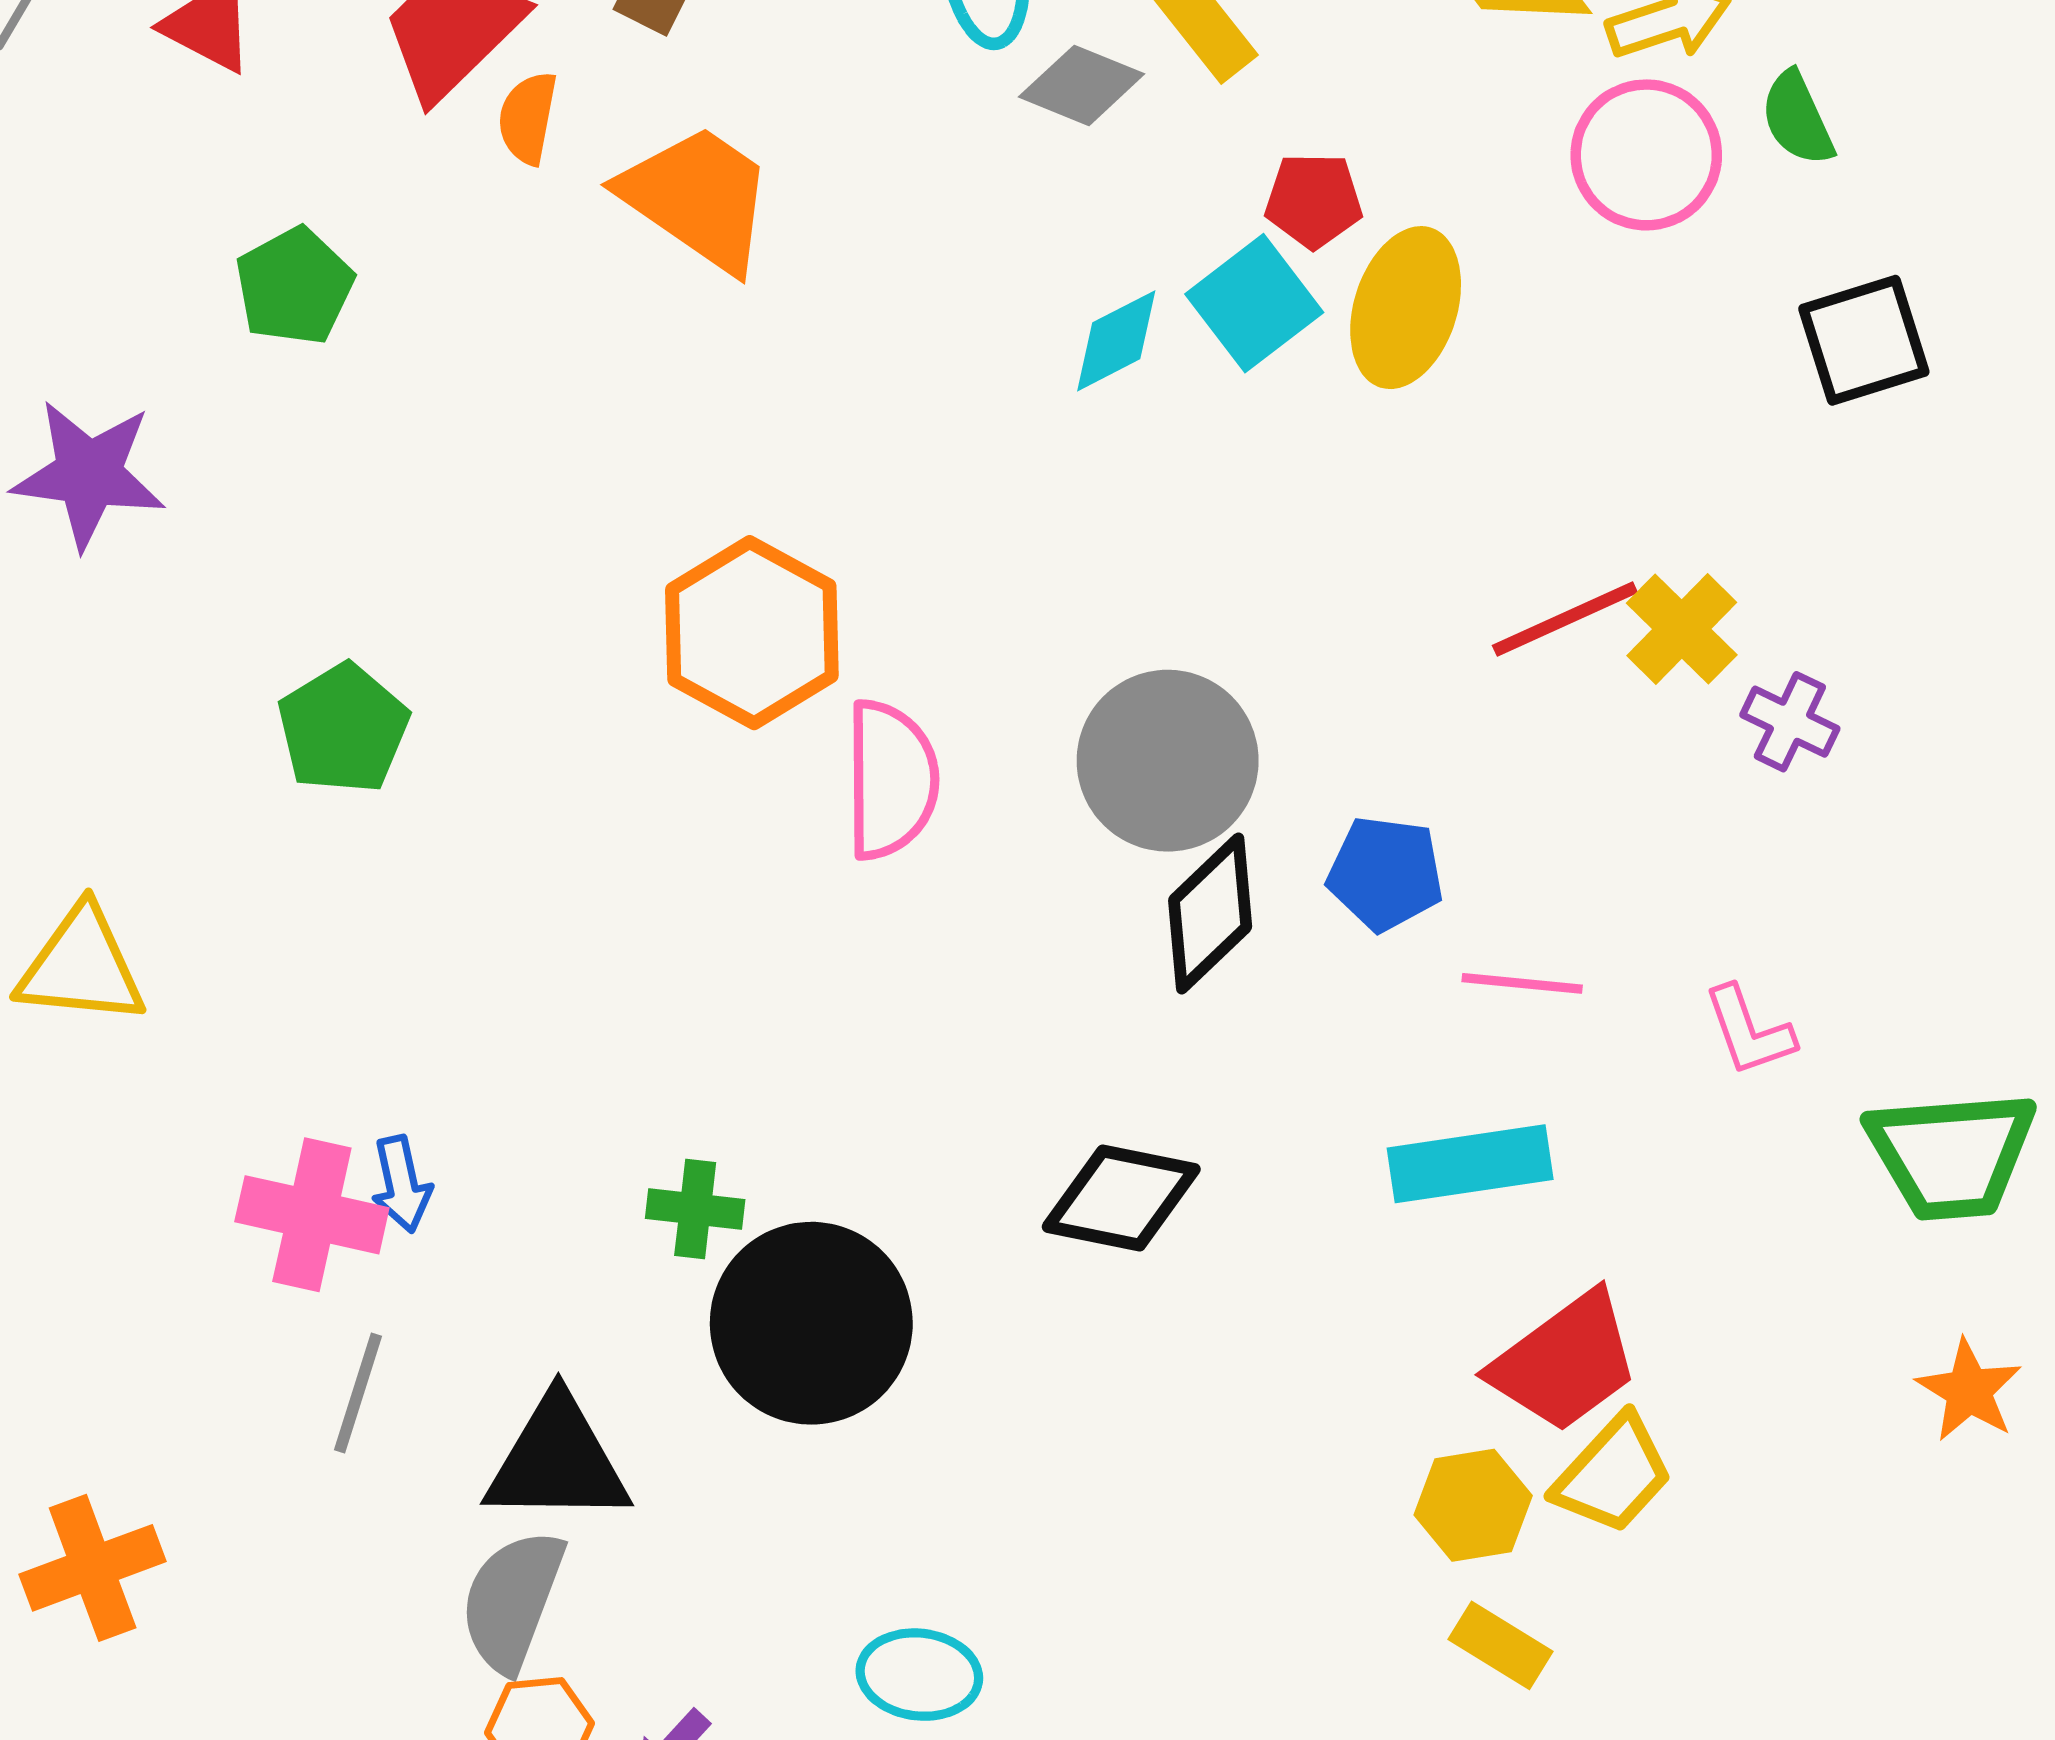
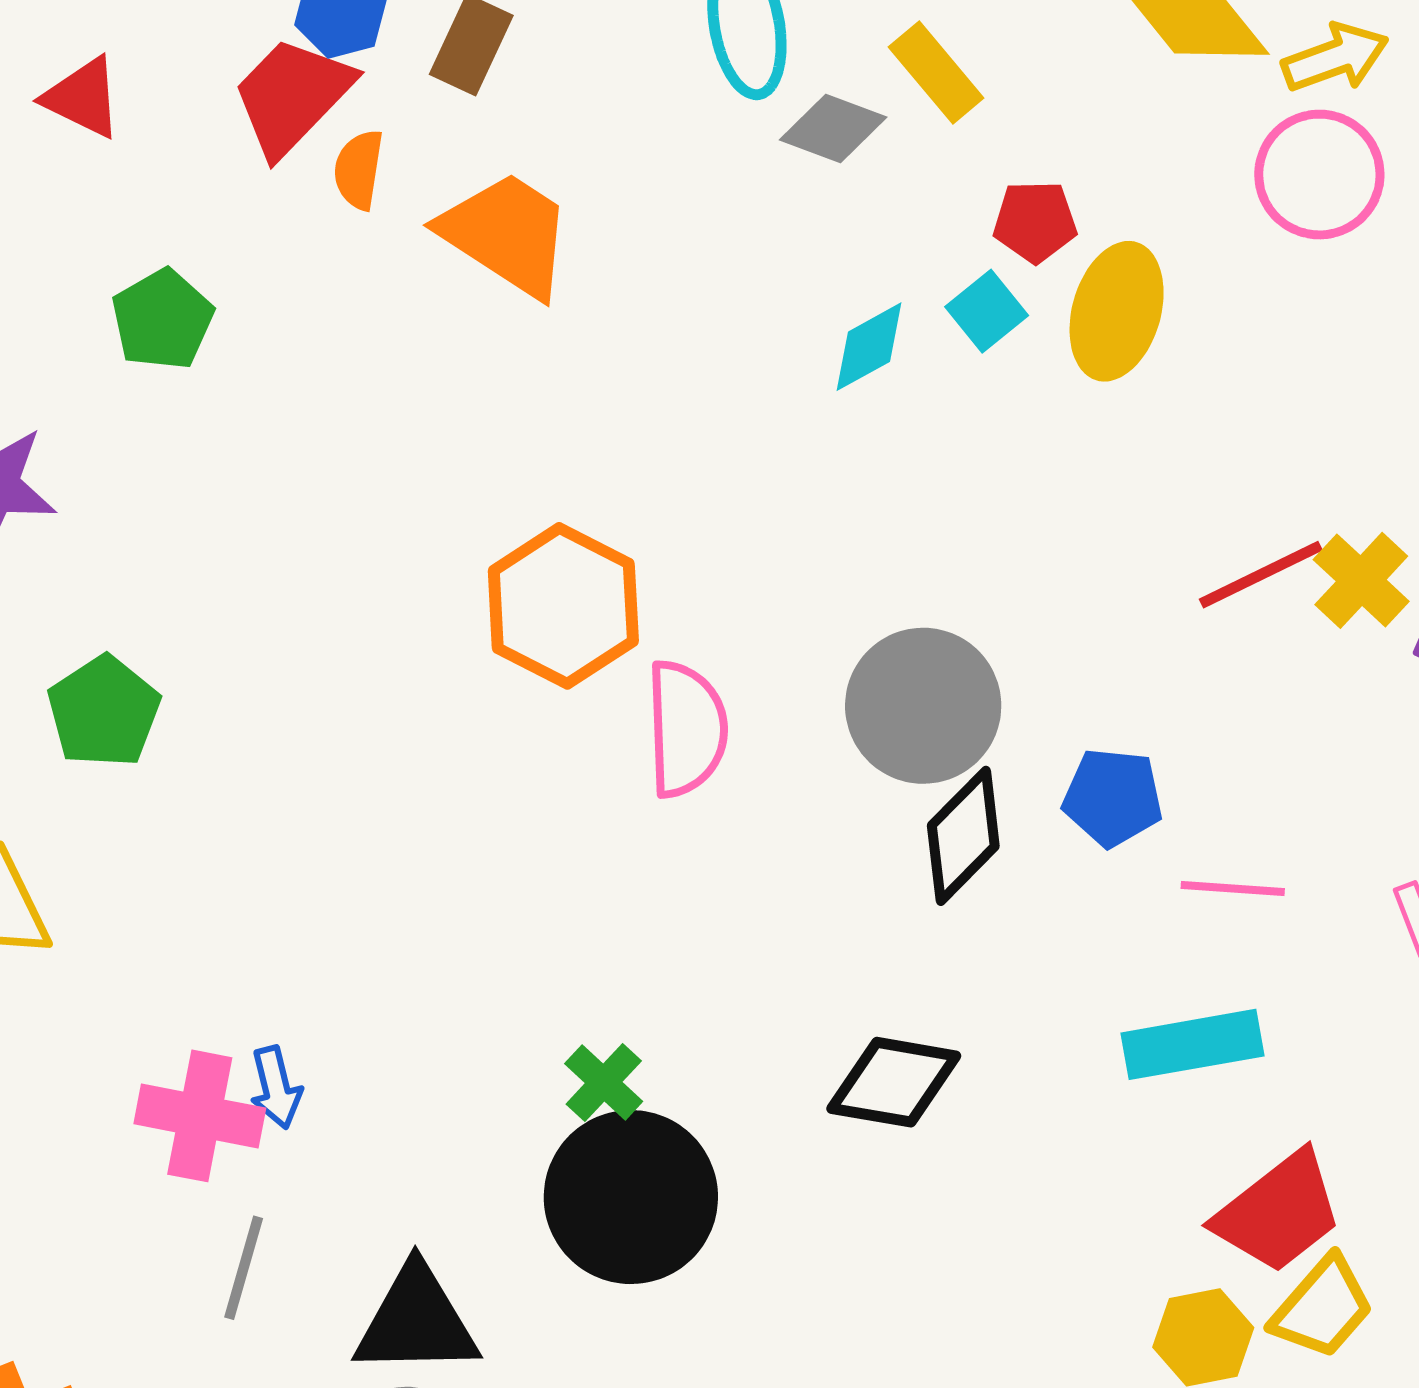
cyan square: (1254, 303) -> (987, 311), size x0.7
green pentagon: (343, 729) -> (104, 712), moved
green cross: (695, 1209) -> (604, 1082), moved, turned 38

